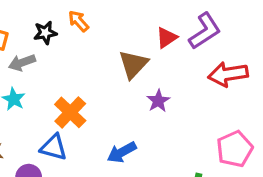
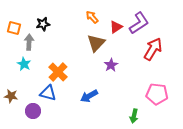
orange arrow: (78, 21) -> (92, 17), moved
gray arrow: (22, 63) -> (29, 42), turned 112
red arrow: (228, 74) -> (153, 49), turned 130
pink pentagon: (235, 149) -> (157, 94), turned 30

